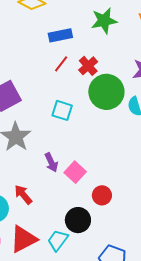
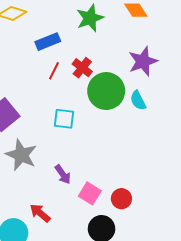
pink square: (75, 172) -> (90, 193), moved

